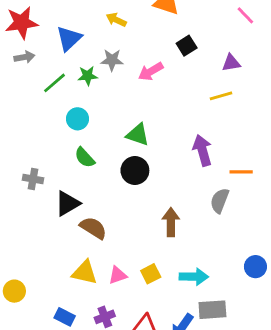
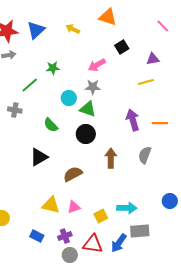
blue triangle: (69, 38) -> (36, 30), moved
gray star: (112, 60) -> (93, 87), moved
green line: (55, 83) -> (30, 85), moved
cyan circle: (77, 119) -> (69, 98), moved
orange line: (241, 172) -> (160, 123), moved
gray cross: (33, 179) -> (15, 110), moved
brown arrow: (171, 222) -> (111, 158), moved
brown semicircle: (93, 228) -> (73, 174), moved, turned -60
yellow square: (151, 274) -> (101, 216), moved

